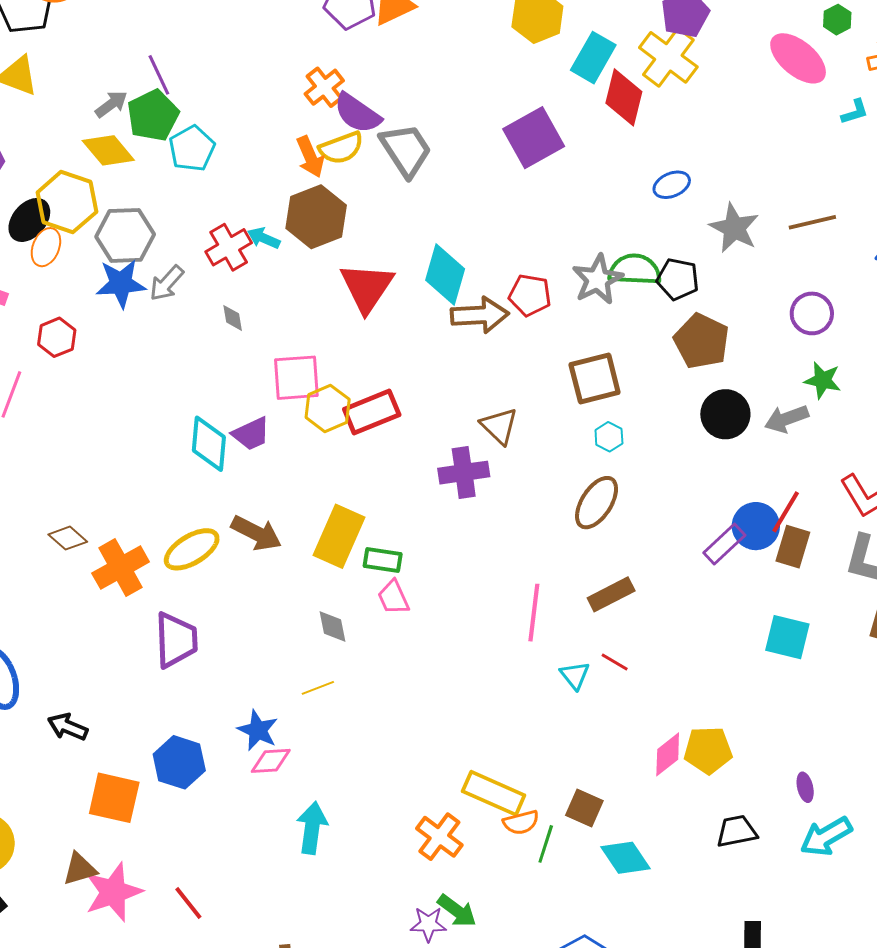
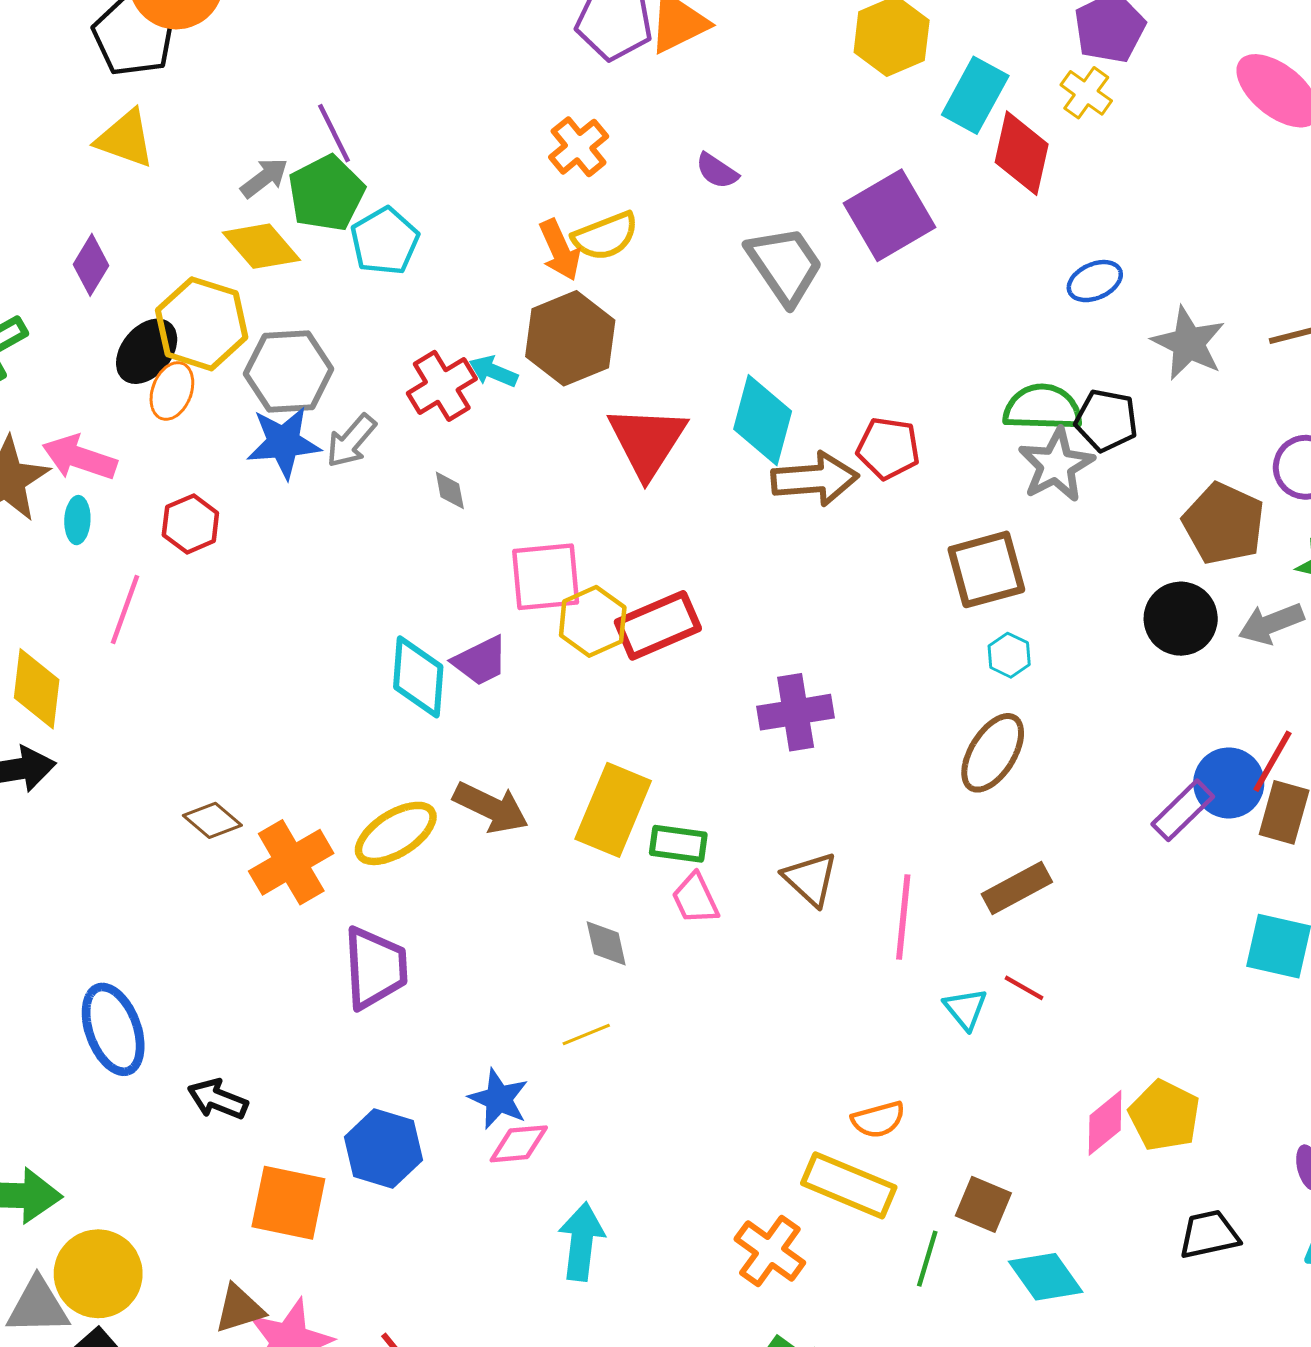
yellow cross: (668, 57) -> (1086, 93), size x0.6
purple semicircle: (357, 113) -> (717, 171), moved, size x0.6
gray trapezoid: (406, 150) -> (785, 265), moved
gray star: (598, 280) -> (1056, 465), moved
brown pentagon: (702, 341) -> (1224, 524), moved
brown triangle: (499, 426) -> (810, 879), moved
yellow pentagon: (708, 750) -> (1164, 1115), turned 30
orange semicircle: (521, 822) -> (878, 1120), moved

